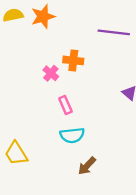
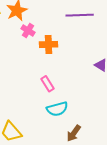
pink cross: (51, 73) -> (28, 30), moved

